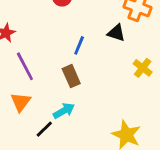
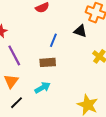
brown rectangle: (71, 76) -> (48, 62), turned -70
black line: (44, 129) -> (16, 103), moved

